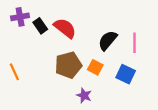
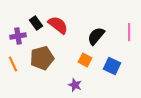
purple cross: (20, 17) -> (18, 36), moved
pink line: (135, 43) -> (129, 32), moved
brown pentagon: (68, 65) -> (42, 58), moved

